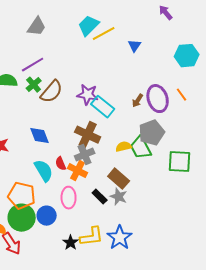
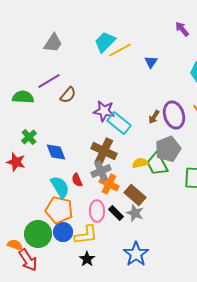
green cross: (34, 85) -> (29, 137), moved
brown semicircle: (52, 92) -> (68, 95), moved, size x0.7
orange cross: (78, 171) -> (109, 184), moved
orange pentagon: (22, 196) -> (59, 210), moved
pink ellipse: (69, 198) -> (97, 211), moved
yellow L-shape: (92, 237) -> (86, 235), moved

